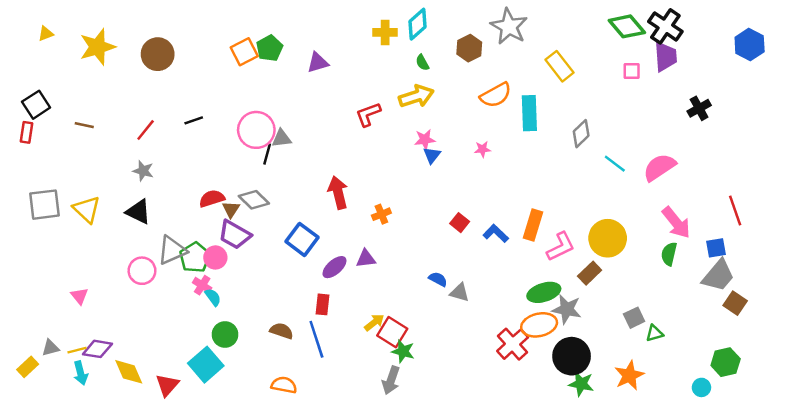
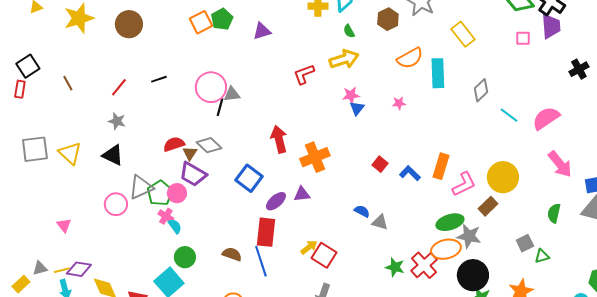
brown line: (84, 125) -> (68, 83), turned 49
orange cross: (381, 214) -> (315, 157), size x1.8
green semicircle: (669, 254) -> (554, 213), moved
red rectangle: (322, 304) -> (266, 232), size x1.6
green star: (403, 351) -> (395, 267), moved

